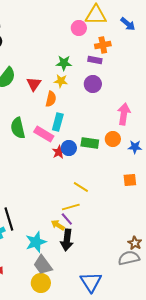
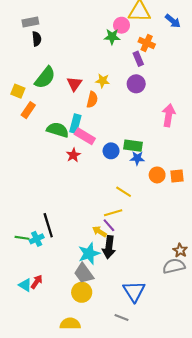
orange cross: (103, 45) -> (147, 43), turned 35
purple rectangle: (95, 60) -> (138, 59), turned 56
green star: (64, 63) -> (112, 37), moved
cyan rectangle: (58, 122) -> (75, 124), moved
green semicircle: (18, 128) -> (58, 130), turned 120
orange circle: (113, 139) -> (157, 175), moved
blue star: (135, 147) -> (137, 158), moved
red star: (59, 152) -> (73, 155), moved
orange square: (130, 180) -> (177, 176), moved
cyan star: (36, 242) -> (89, 254), moved

